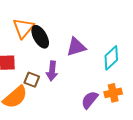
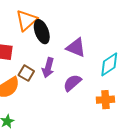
purple triangle: (76, 47) -> (76, 48), turned 30
purple semicircle: (90, 100) -> (72, 83), moved

